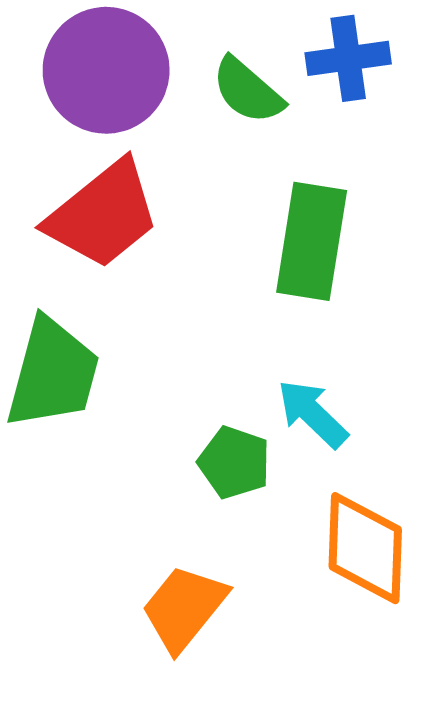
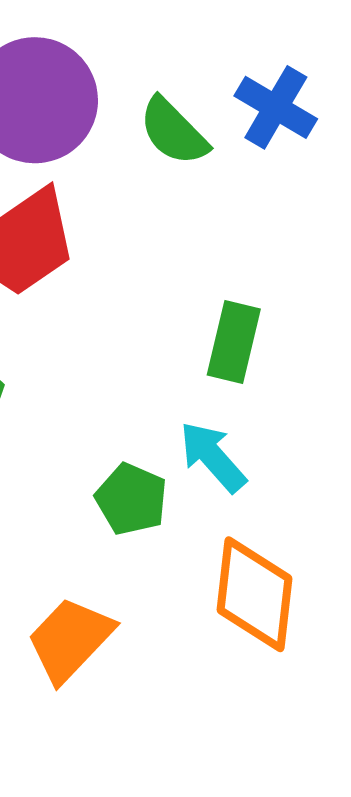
blue cross: (348, 58) -> (276, 107), turned 34
green rectangle: (312, 241) -> (234, 342), moved, size x0.7

